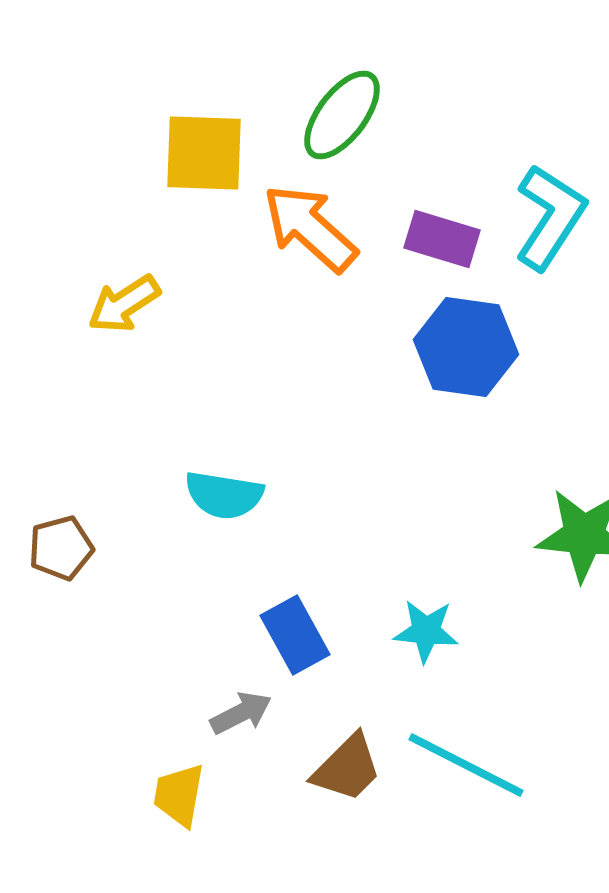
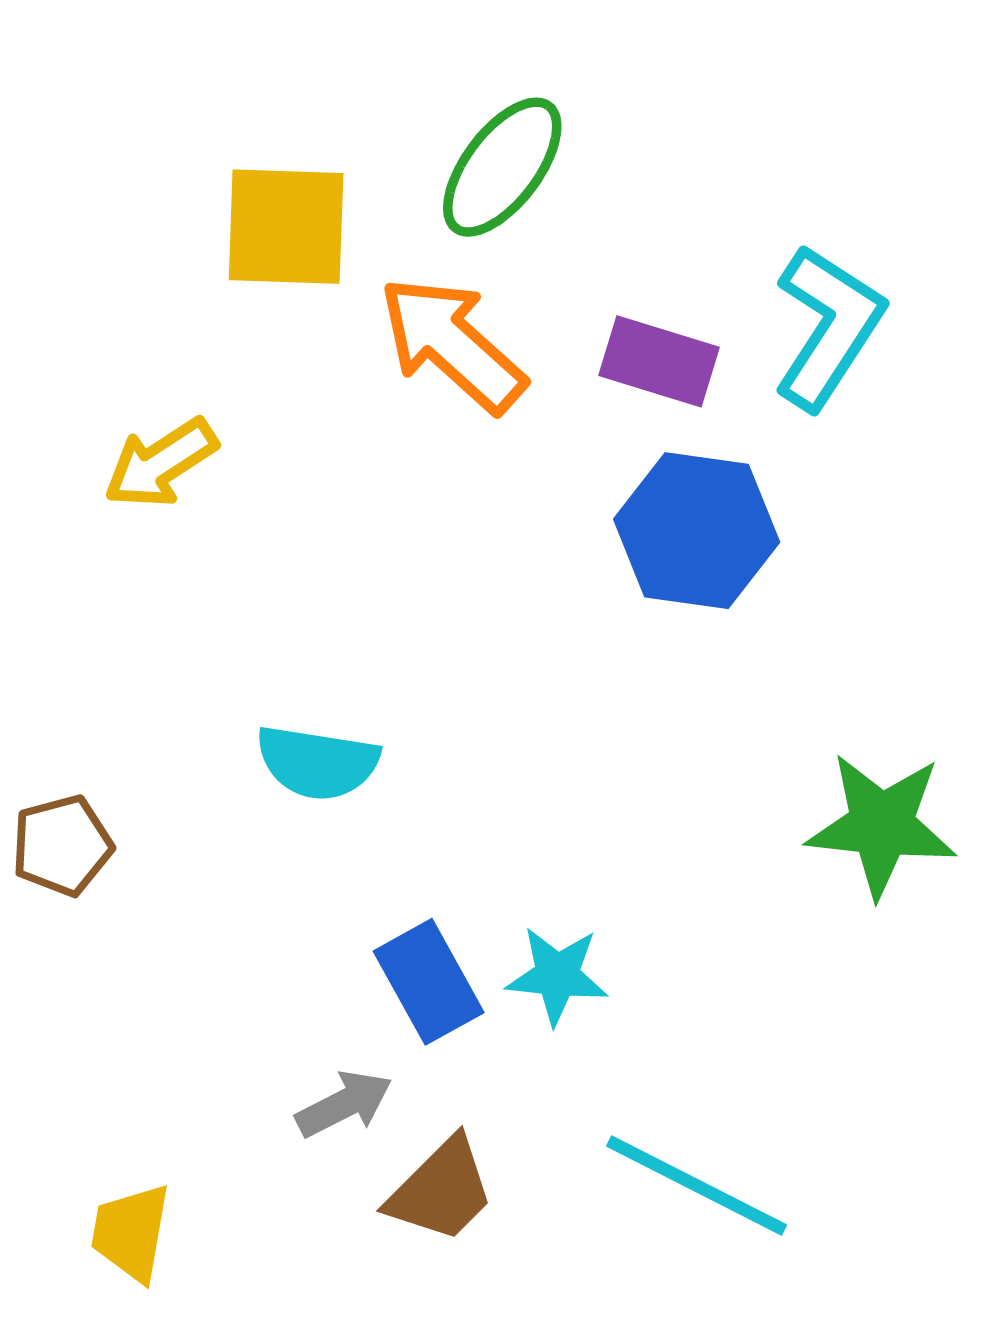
cyan star: (426, 631) -> (557, 976), moved
brown trapezoid: (347, 768) -> (441, 1190), moved
yellow trapezoid: (179, 795) -> (131, 1233), moved

